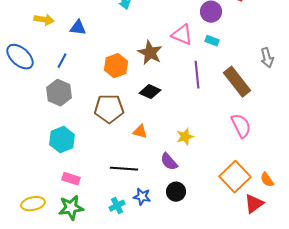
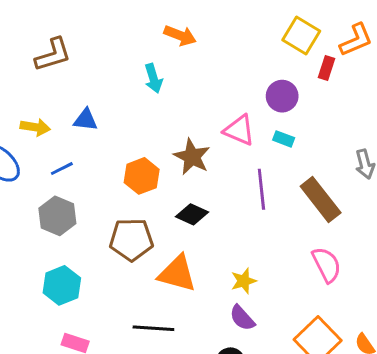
yellow arrow: (44, 20) -> (35, 127), moved
blue line: (62, 61) -> (62, 169), turned 35
orange triangle: (140, 132) -> (177, 274), size x1.8
purple semicircle: (169, 162) -> (242, 318), moved

